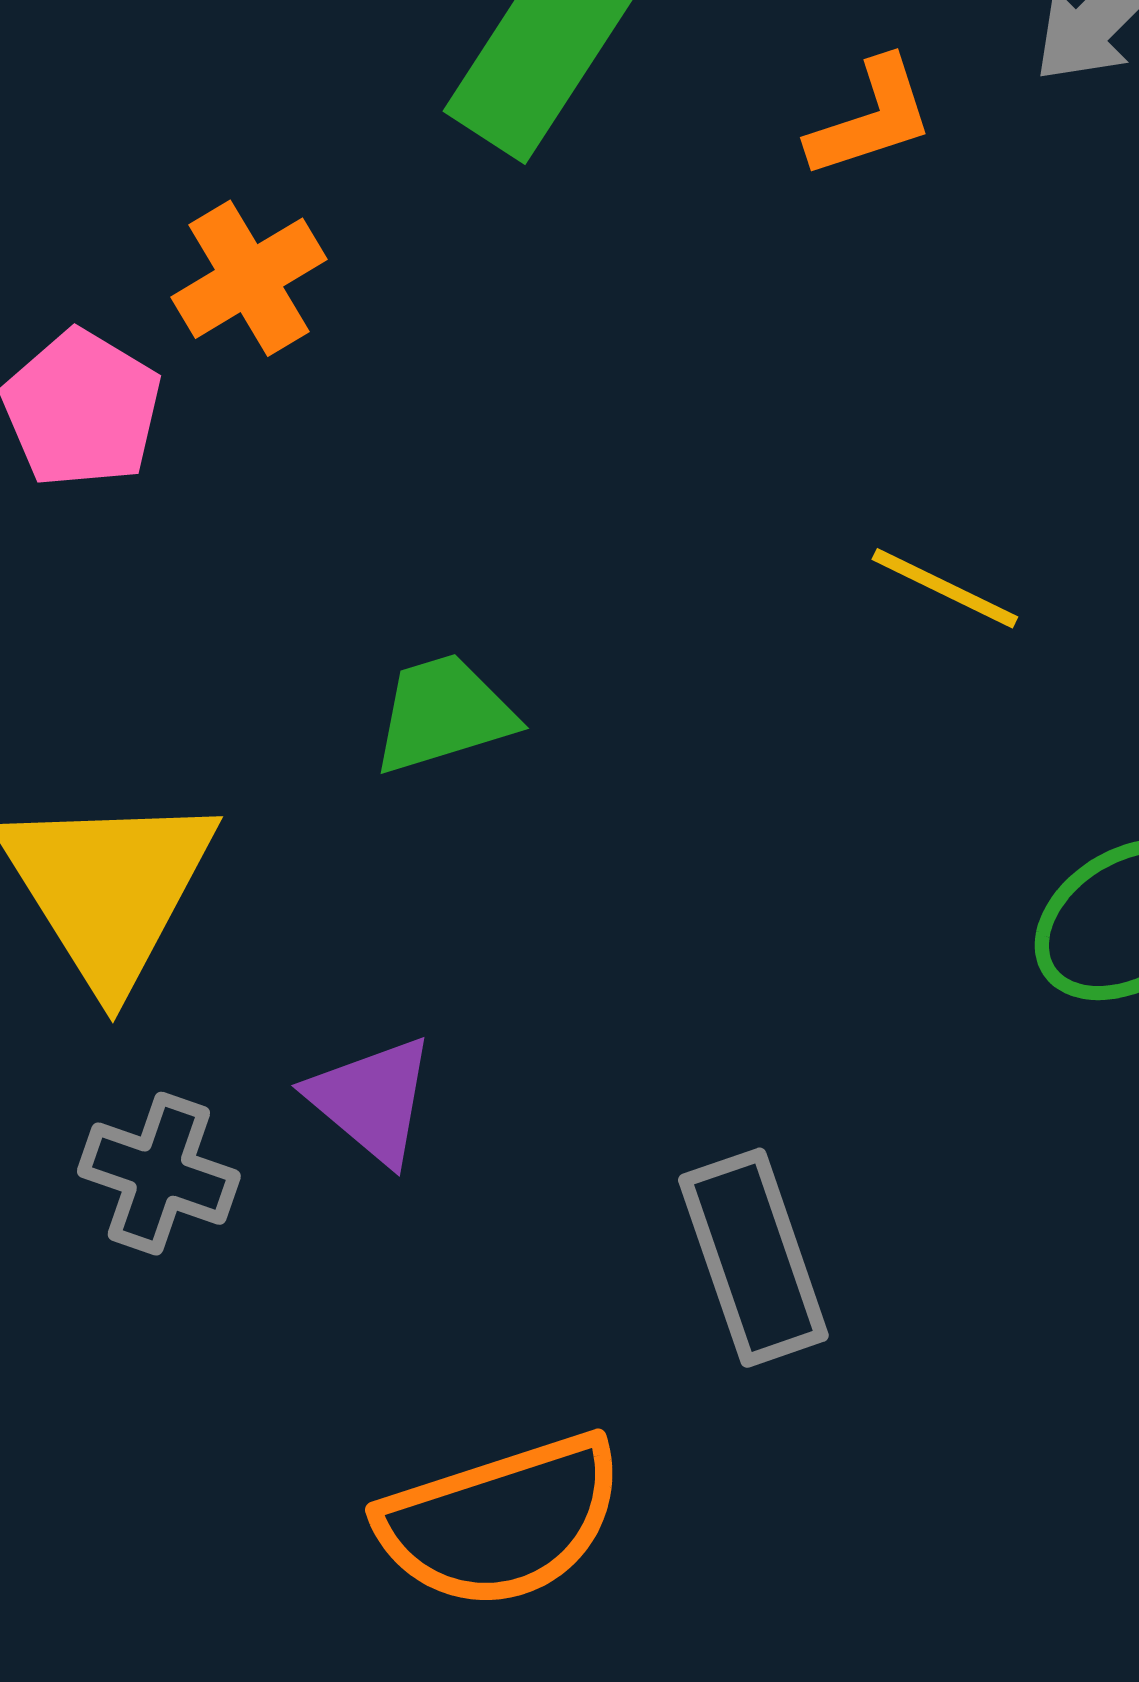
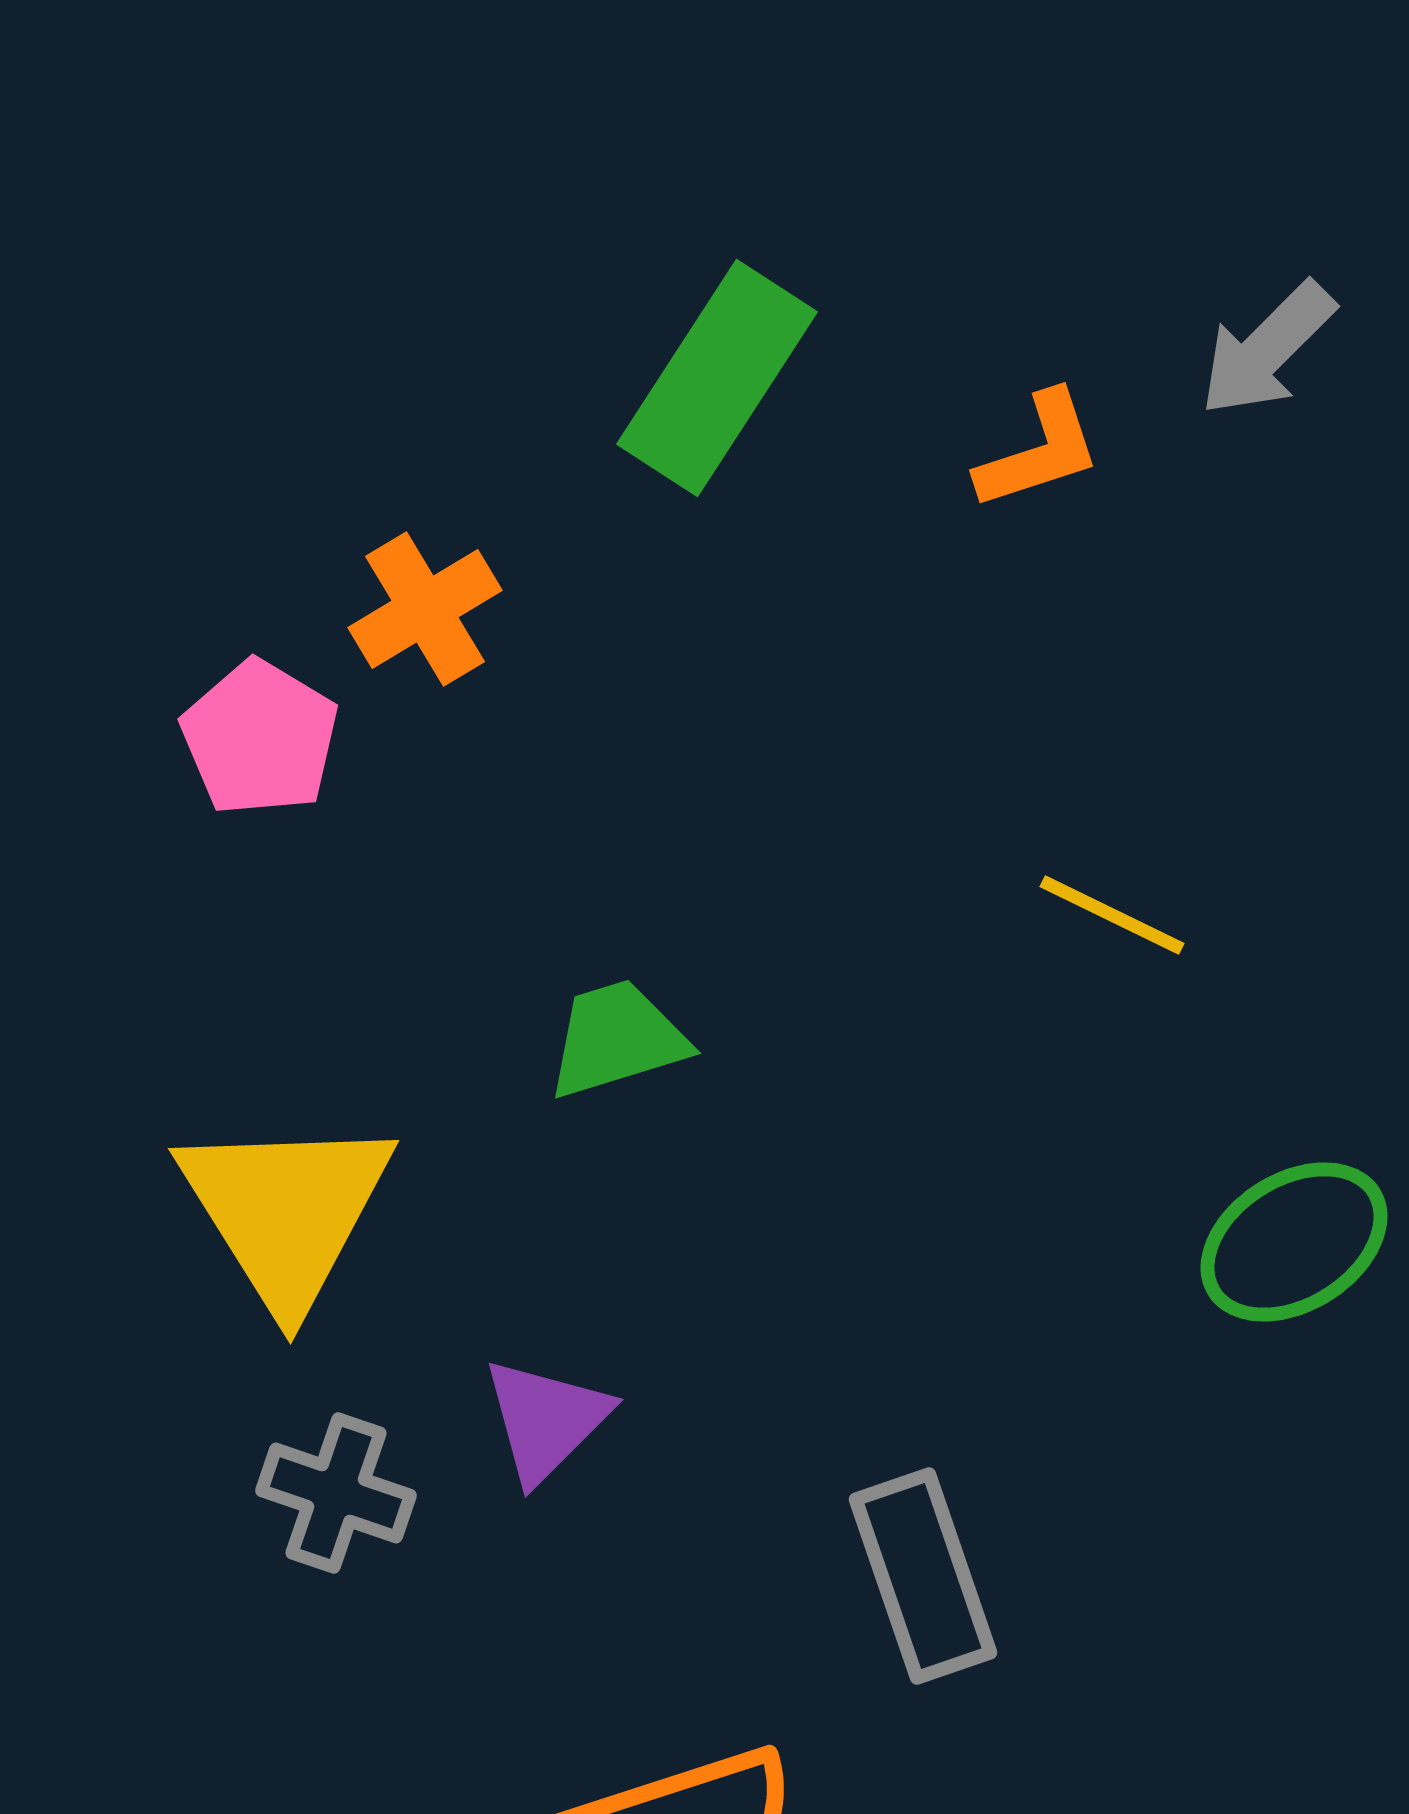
purple triangle: (372, 1100) -> (546, 1420), turned 35

